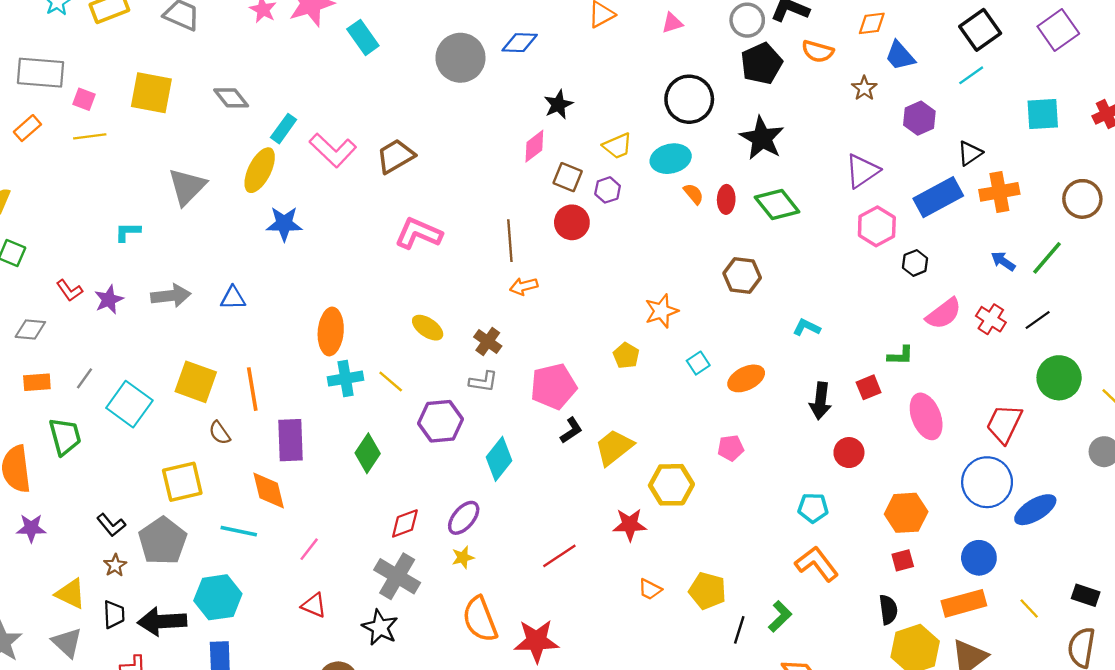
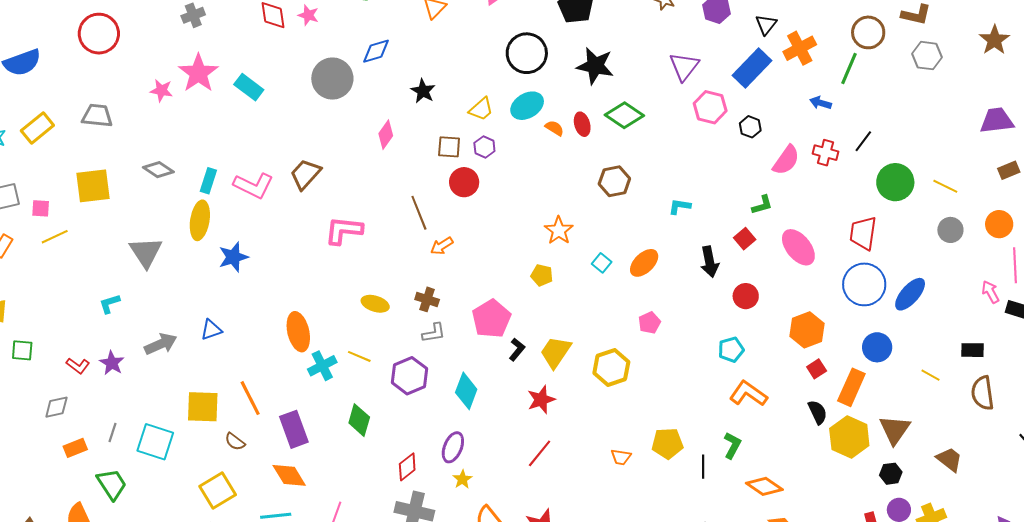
pink diamond: (534, 146) -> (386, 135), moved
green line: (1047, 258) -> (849, 69), moved
red star: (630, 525) -> (541, 400), moved
orange rectangle: (964, 603) -> (851, 387), moved, turned -33

